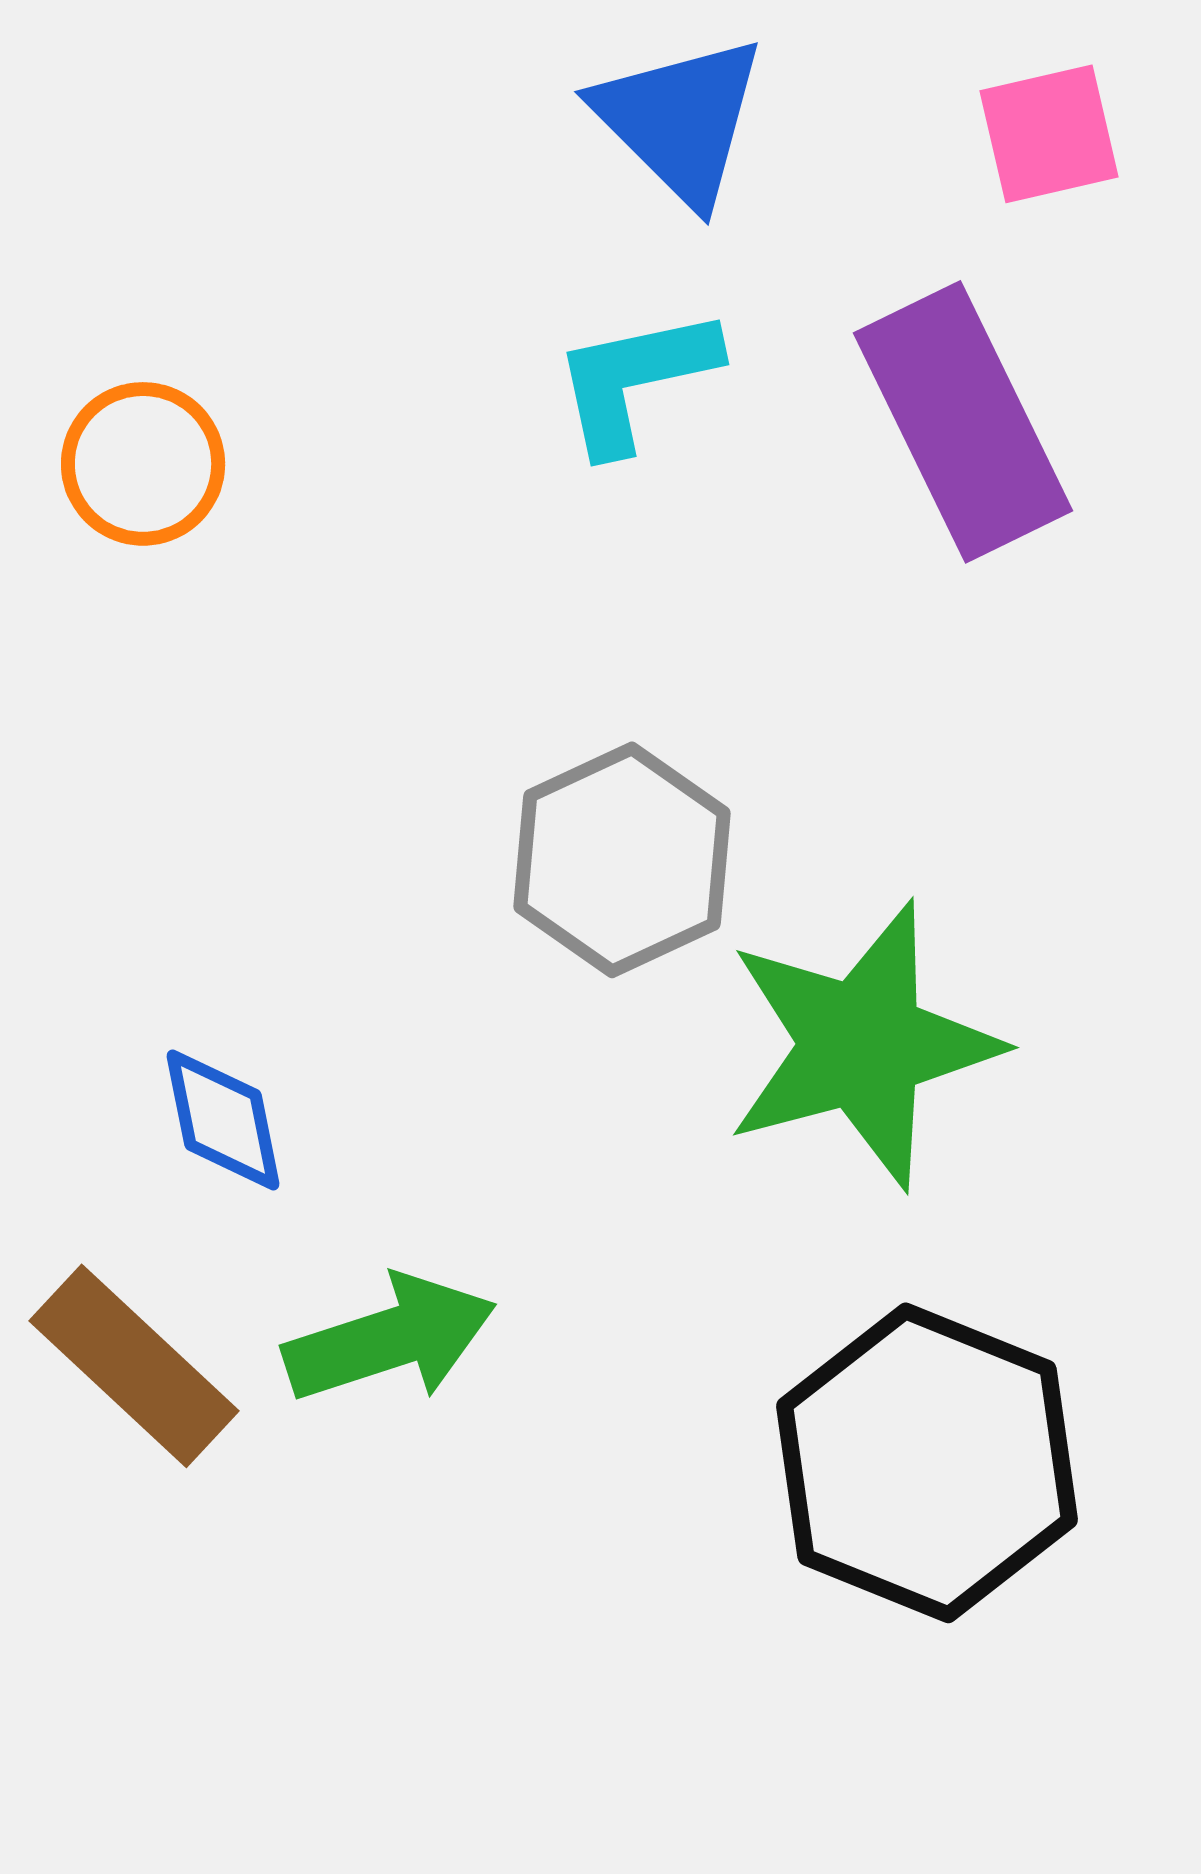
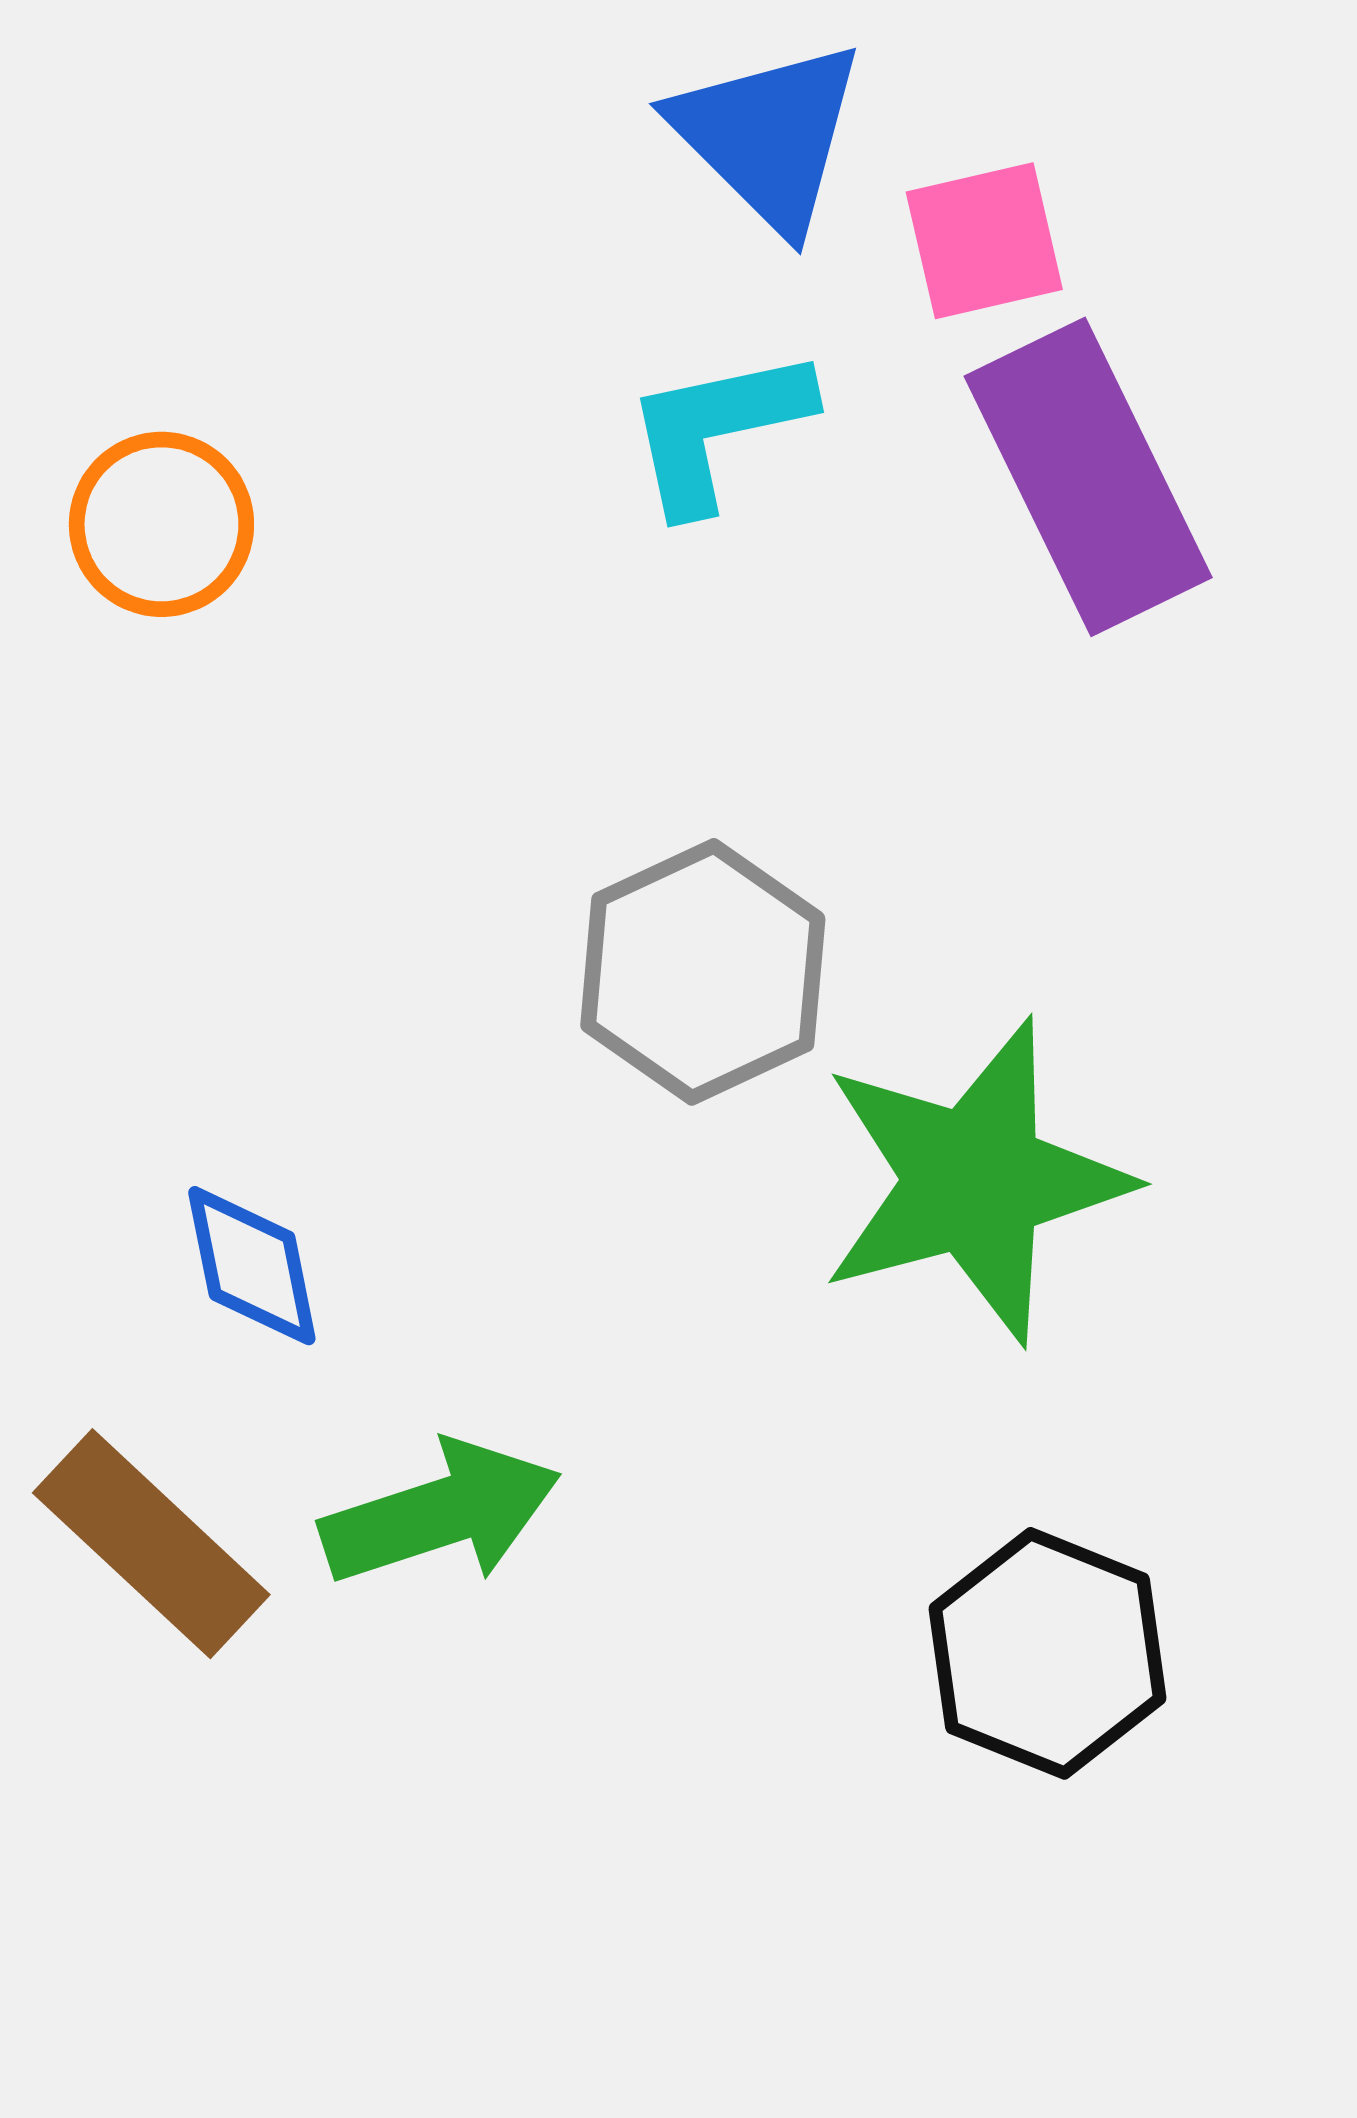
pink square: (1049, 134) -> (984, 241), moved
black hexagon: (927, 1463) -> (1047, 1653), size x0.7

